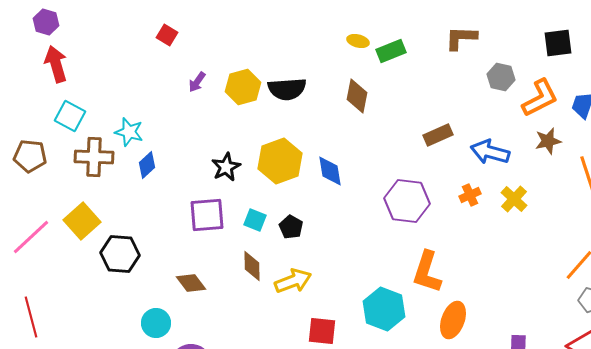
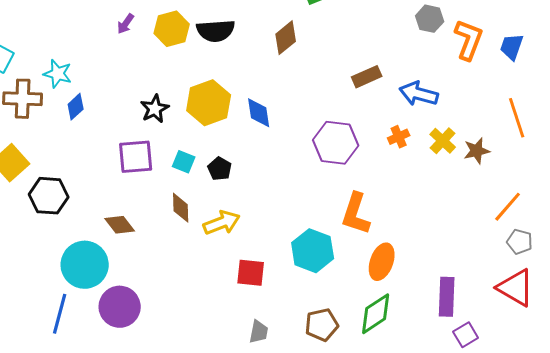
brown diamond: (357, 96) -> (286, 38), turned 40
orange L-shape: (540, 98) -> (469, 40), turned -42
brown star: (548, 141) -> (477, 151), moved
cyan circle: (156, 323) -> (85, 265), size x1.6

